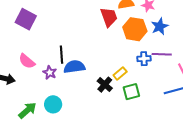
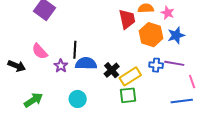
yellow rectangle: (120, 73) -> (130, 76), size x1.5
black cross: (105, 85) -> (112, 70), moved
green square: (131, 92) -> (128, 95), moved
cyan circle: (53, 104) -> (78, 99), moved

